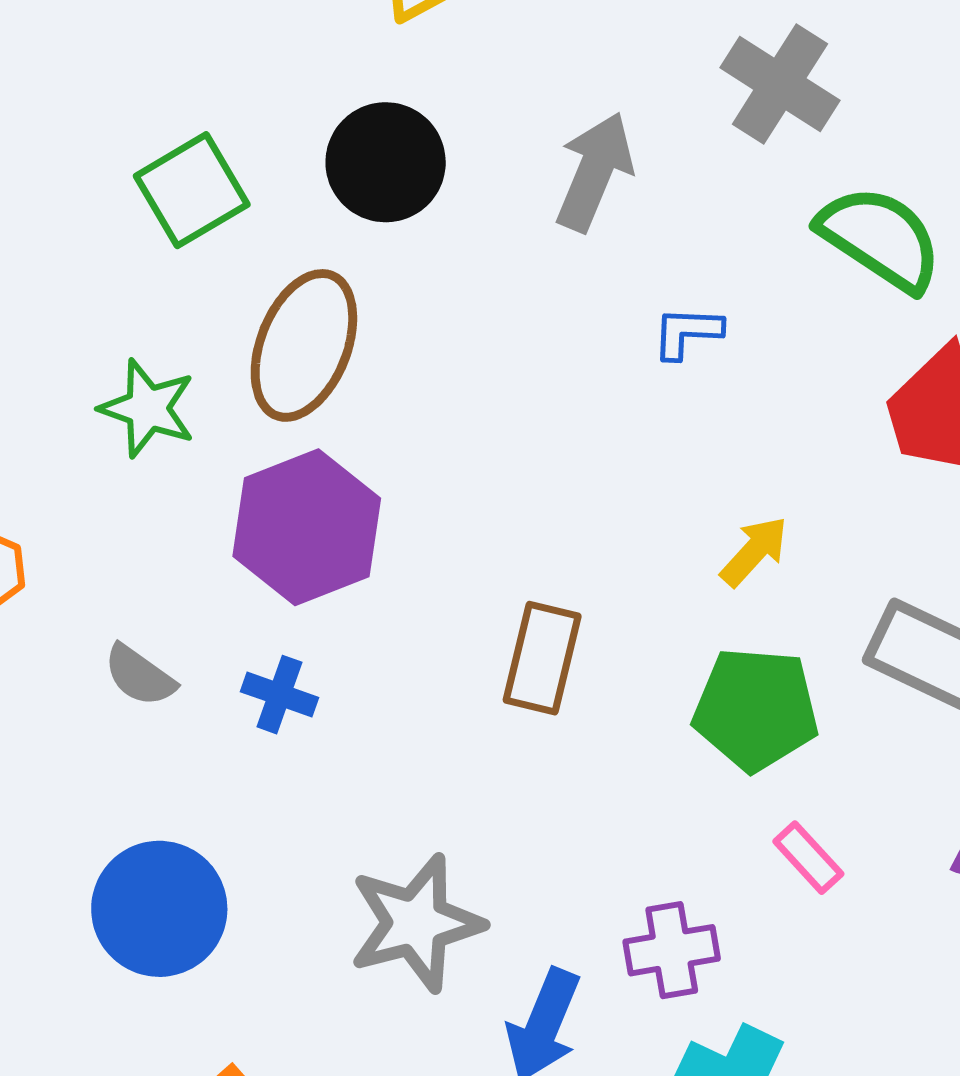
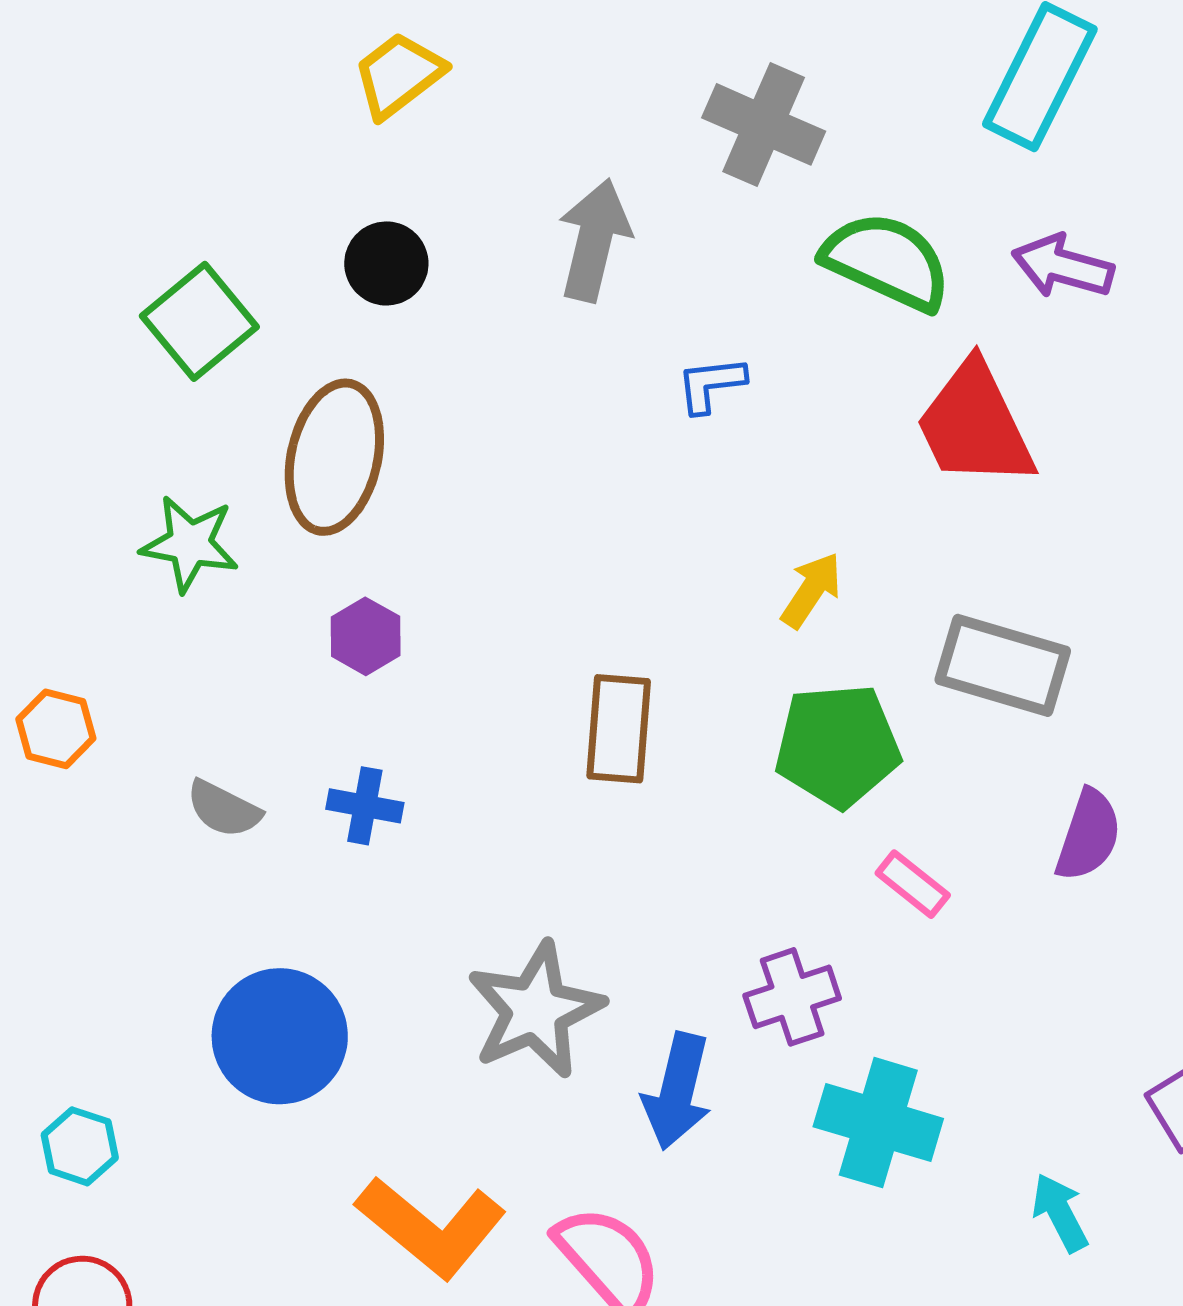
black circle: (386, 162) -> (386, 263), size x0.7
purple hexagon: (307, 527) -> (366, 636), size x0.5

